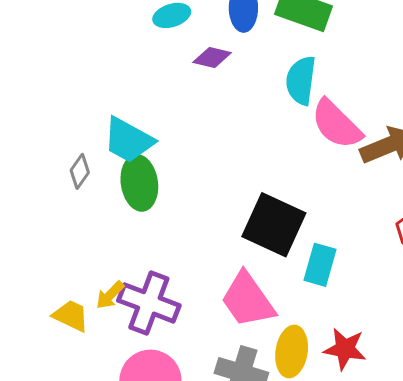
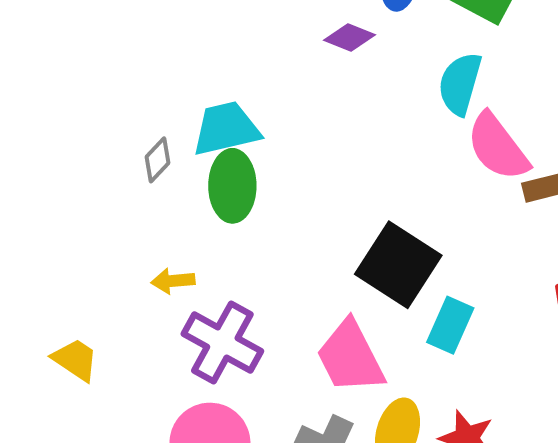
cyan trapezoid: (128, 140) -> (226, 129), turned 130
yellow arrow: (110, 295) -> (173, 281), moved, turned 32
yellow trapezoid: (71, 316) -> (75, 360), moved

